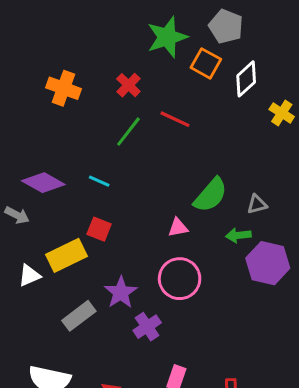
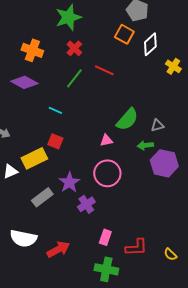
green star: (167, 37) -> (68, 17), moved
purple diamond: (43, 183) -> (24, 82), moved

